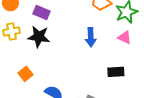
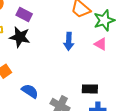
black rectangle: (116, 72) -> (90, 89), moved

